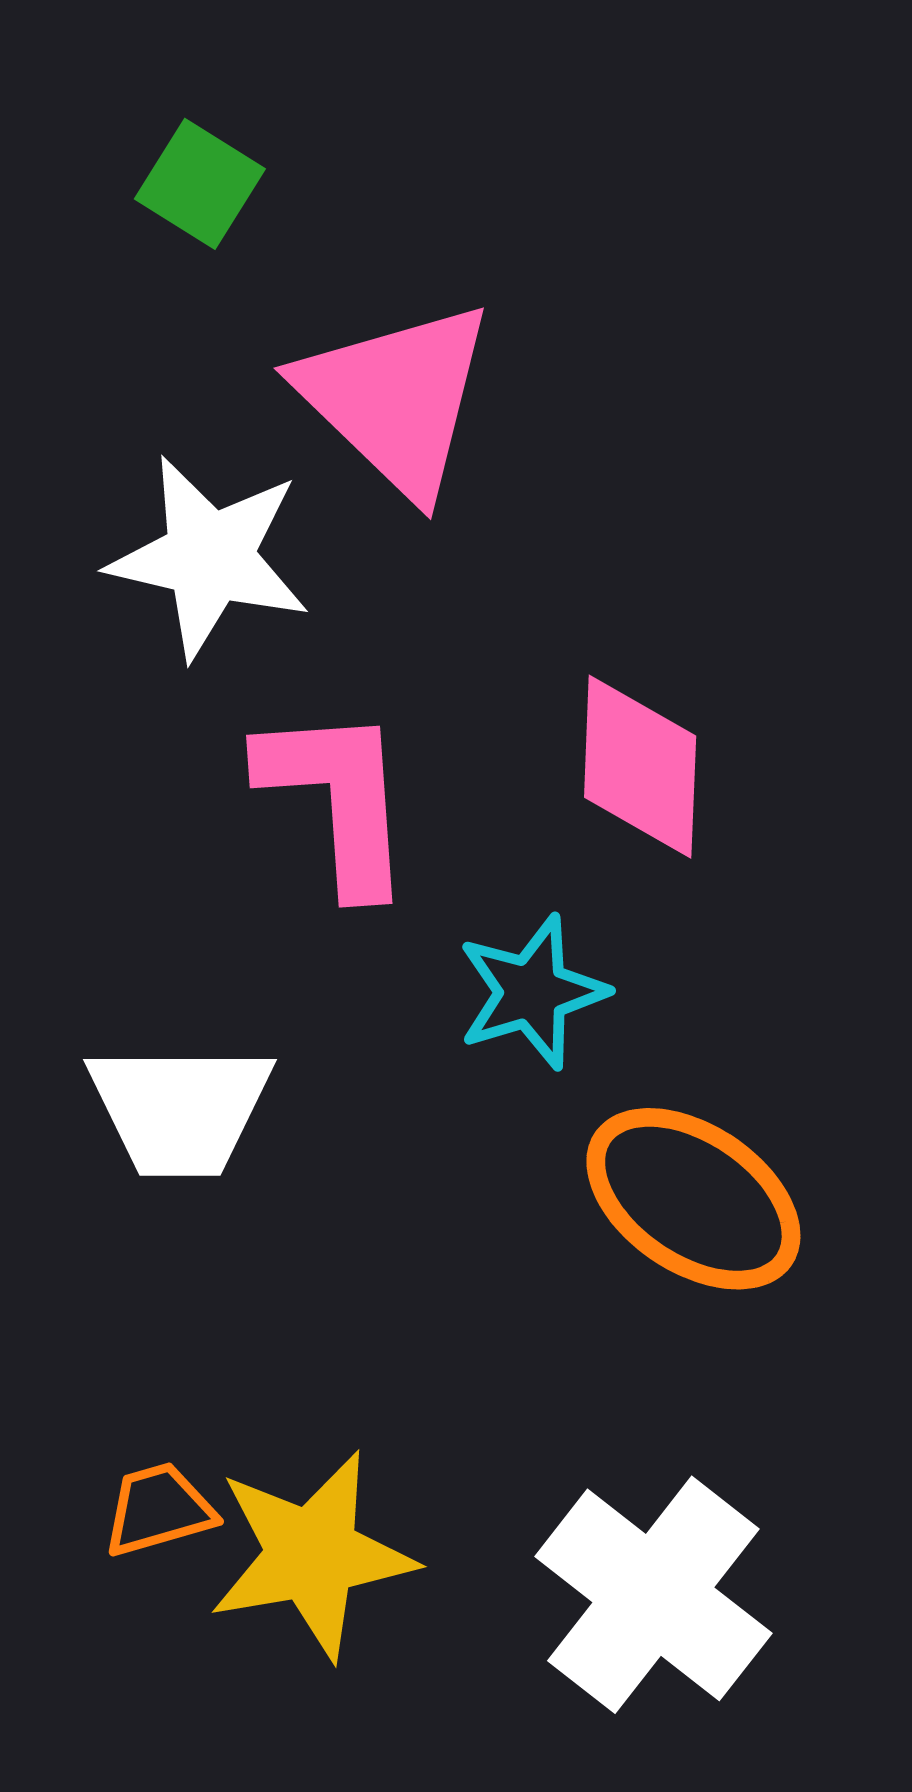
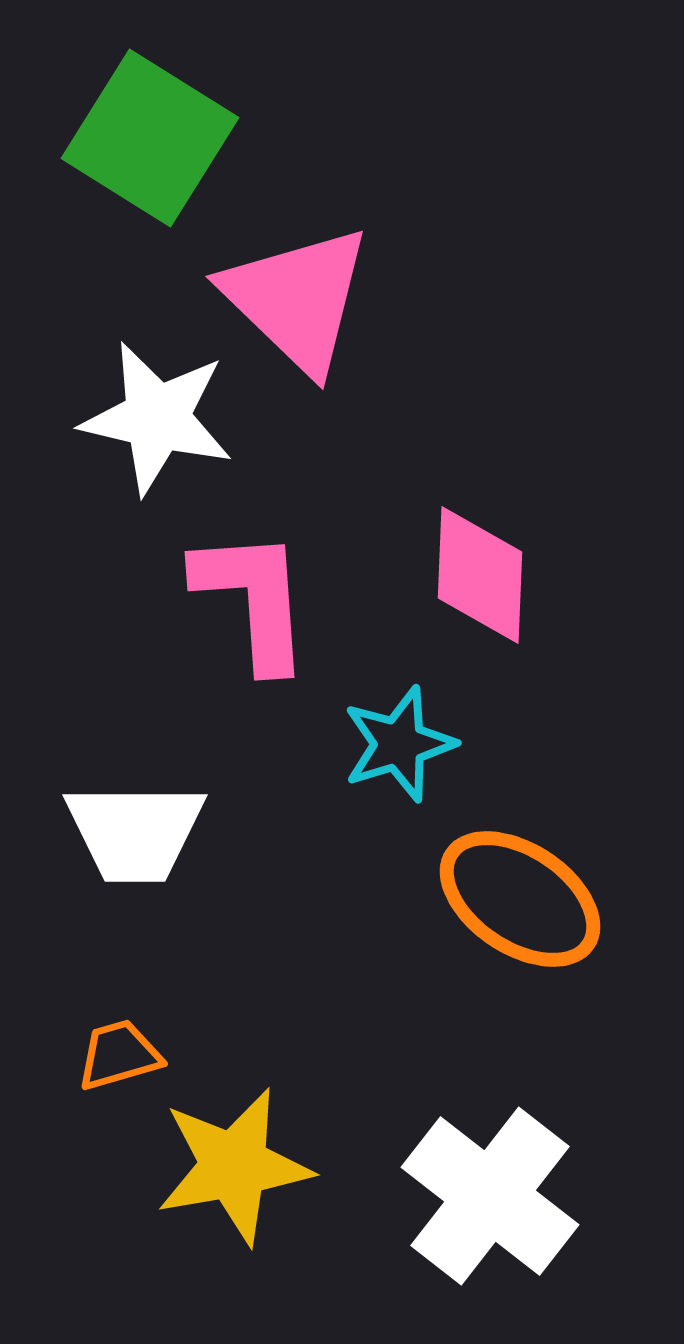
green square: (200, 184) -> (150, 138), size x1.8
orange trapezoid: (159, 1510) -> (119, 1055), moved

